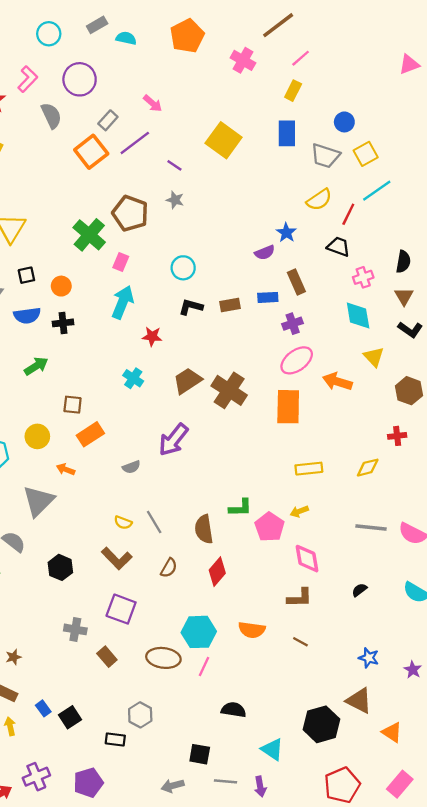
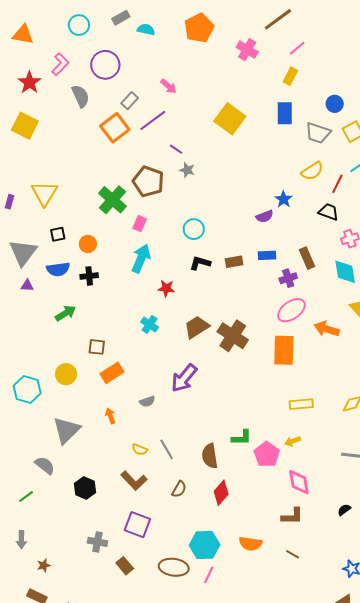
purple line: (174, 165) -> (176, 149), moved
brown rectangle: (296, 282) -> (307, 258), moved
orange arrow: (66, 469) -> (110, 416), moved, turned 49

